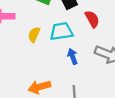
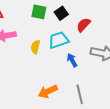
red semicircle: (92, 19) -> (84, 25), turned -98

